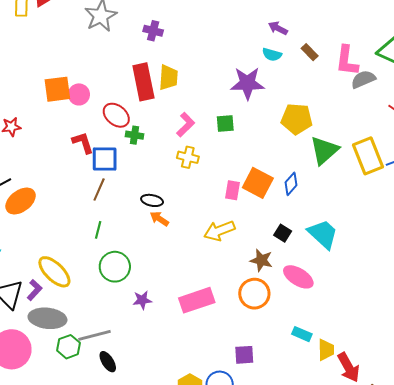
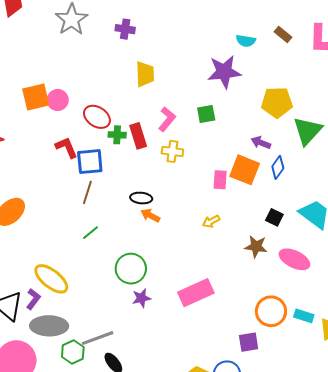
purple arrow: (278, 28) -> (261, 143), moved
red rectangle: (143, 82) -> (138, 136), moved, size x0.7
green line: (98, 230) -> (90, 233), turned 42
yellow arrow: (219, 231) -> (211, 221), size x0.6
green circle: (115, 267) -> (131, 269), moved
orange circle: (254, 294) -> (271, 311), moved

